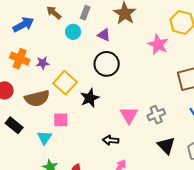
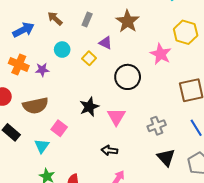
cyan circle: (73, 32) -> (62, 50), moved
black circle: (107, 64) -> (128, 77), moved
yellow square: (65, 83) -> (89, 58), moved, size x0.6
pink triangle: (129, 115) -> (116, 117), moved
pink square: (61, 120) -> (59, 128), turned 35

